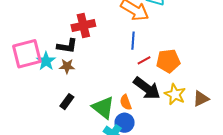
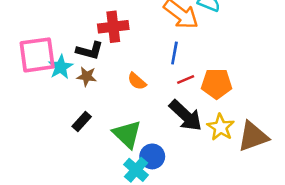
brown triangle: (201, 99) -> (253, 136), size x1.5
orange semicircle: (126, 102) -> (137, 81), moved, turned -35

